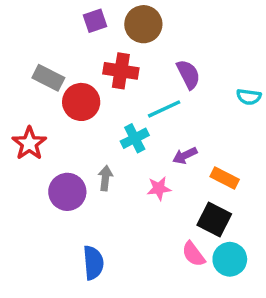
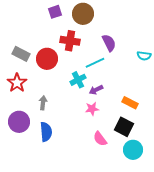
gray rectangle: (48, 78) -> (21, 54), moved
purple arrow: (185, 156) -> (96, 90), moved
gray arrow: (105, 178) -> (43, 103), moved
purple circle: (67, 192) -> (19, 122), moved
pink semicircle: (193, 254) -> (100, 139), moved
blue semicircle: (93, 263) -> (46, 132), moved

